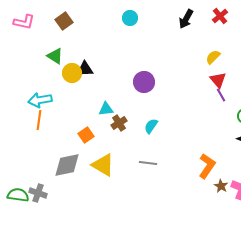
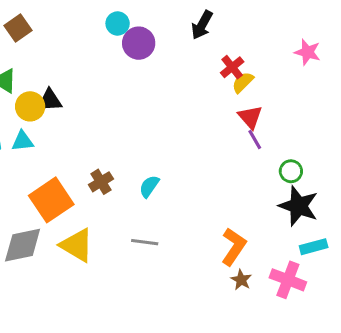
red cross: (220, 16) -> (232, 67), moved
purple circle: (144, 82) -> (139, 43), moved
cyan triangle: (106, 109) -> (23, 141), moved
orange square: (86, 135) -> (51, 200), size x1.8
brown star: (221, 186) -> (241, 280), moved

